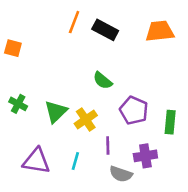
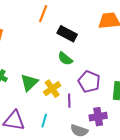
black rectangle: (105, 30) -> (67, 34), moved
purple line: (108, 145) -> (69, 101), moved

